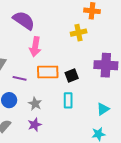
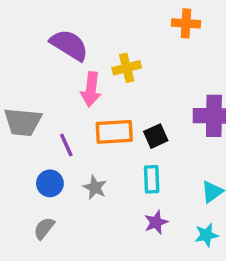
yellow cross: (79, 33) -> (127, 68), moved
purple line: (20, 78) -> (66, 145), turned 56
purple star: (35, 125) -> (156, 222), moved

